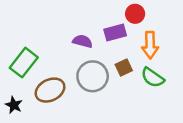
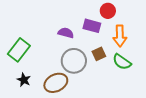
purple rectangle: (115, 33) -> (92, 26), turned 30
brown ellipse: (50, 90) -> (56, 83), moved
black star: (14, 105) -> (24, 80), moved

